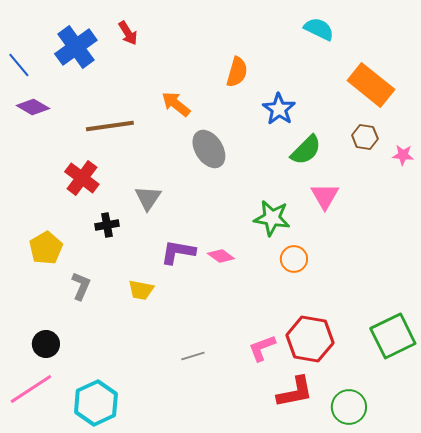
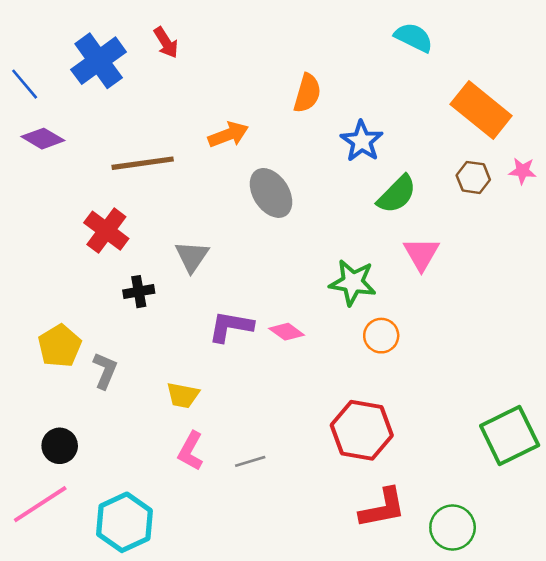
orange arrow: (176, 104) -> (228, 135), turned 120
pink star: (403, 155) -> (523, 171), moved
yellow pentagon: (46, 248) -> (60, 346), moved
yellow trapezoid: (141, 290) -> (183, 395), moved
red hexagon: (310, 339) -> (362, 430), moved
pink L-shape: (262, 348) -> (191, 451), moved, turned -40

